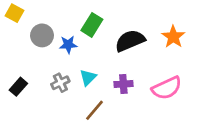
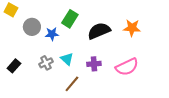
orange star: (173, 37) -> (132, 28), turned -30
cyan triangle: (88, 77) -> (67, 59), turned -32

